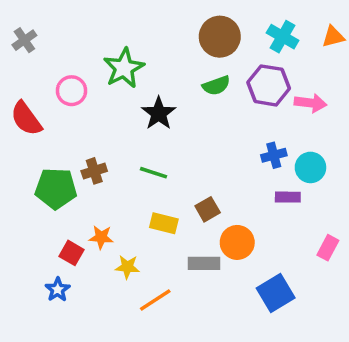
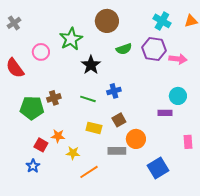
brown circle: (220, 37) -> (107, 21), moved
blue cross: (274, 155) -> (114, 91), moved
pink rectangle: (328, 248) -> (188, 142), turned -32

